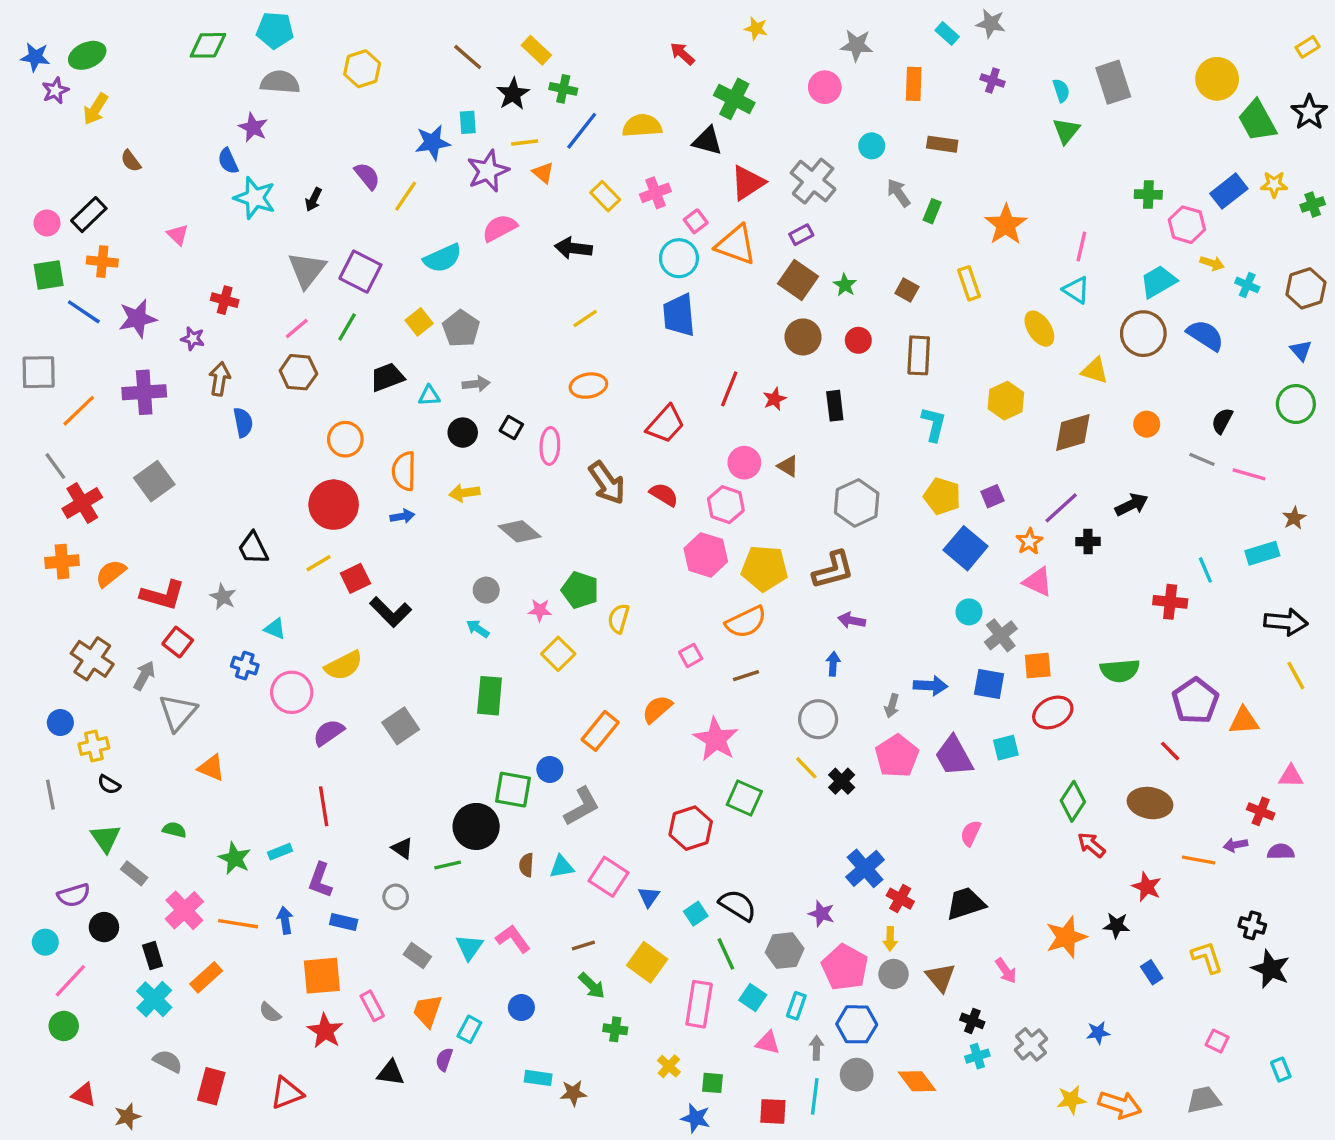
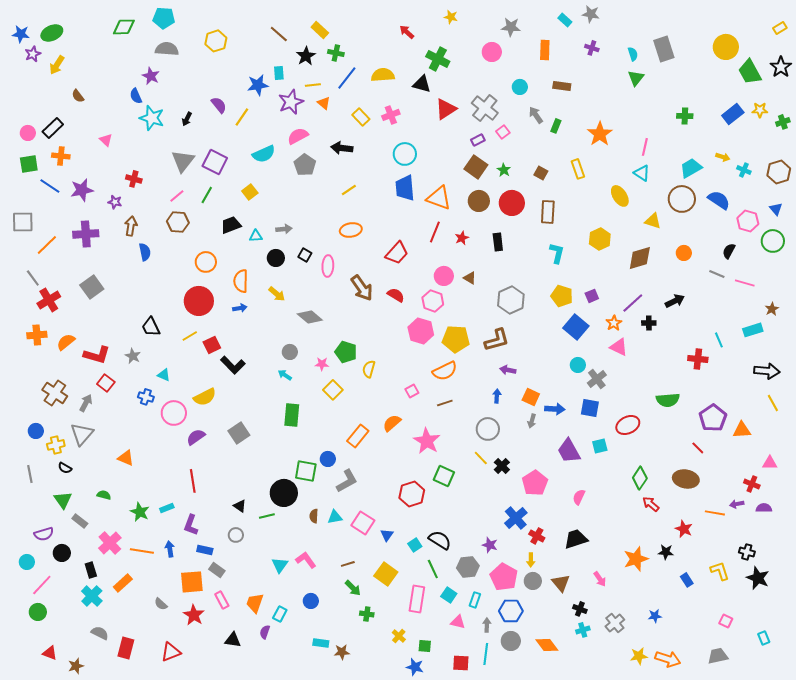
pink square: (696, 221) -> (503, 132), moved
pink hexagon: (1187, 225) -> (748, 221), moved
orange triangle: (736, 245) -> (439, 198), moved
gray pentagon: (461, 329) -> (305, 165), moved
red circle: (858, 340) -> (512, 203), size x1.6
yellow arrow: (464, 493) -> (277, 294), turned -132
orange square: (1038, 666) -> (531, 397), moved, turned 30
gray triangle: (178, 712) -> (82, 434), moved
pink pentagon: (897, 756) -> (535, 483), moved
gray rectangle: (417, 956) -> (217, 570), moved

